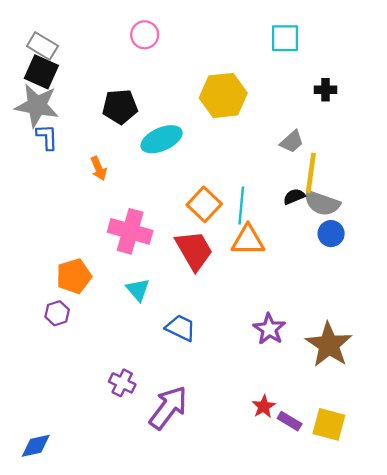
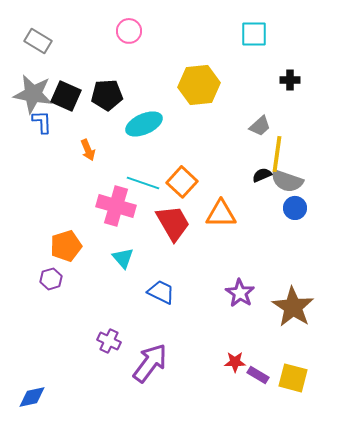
black square: (41, 72) -> (66, 96), moved
cyan line: (241, 205) -> (143, 183), moved, turned -76
red star: (264, 406) -> (235, 362), turned 30

